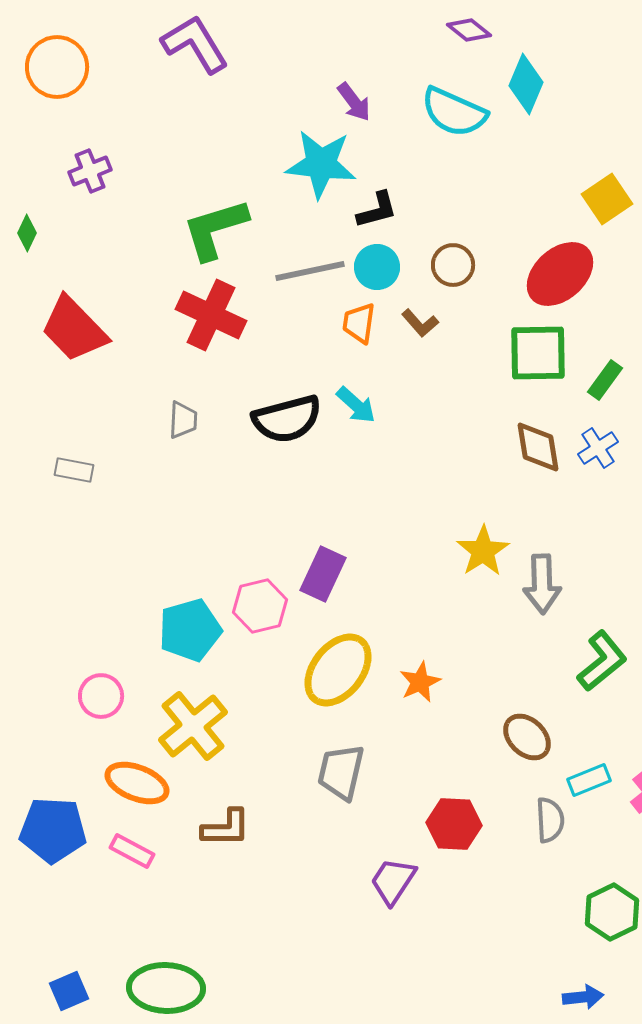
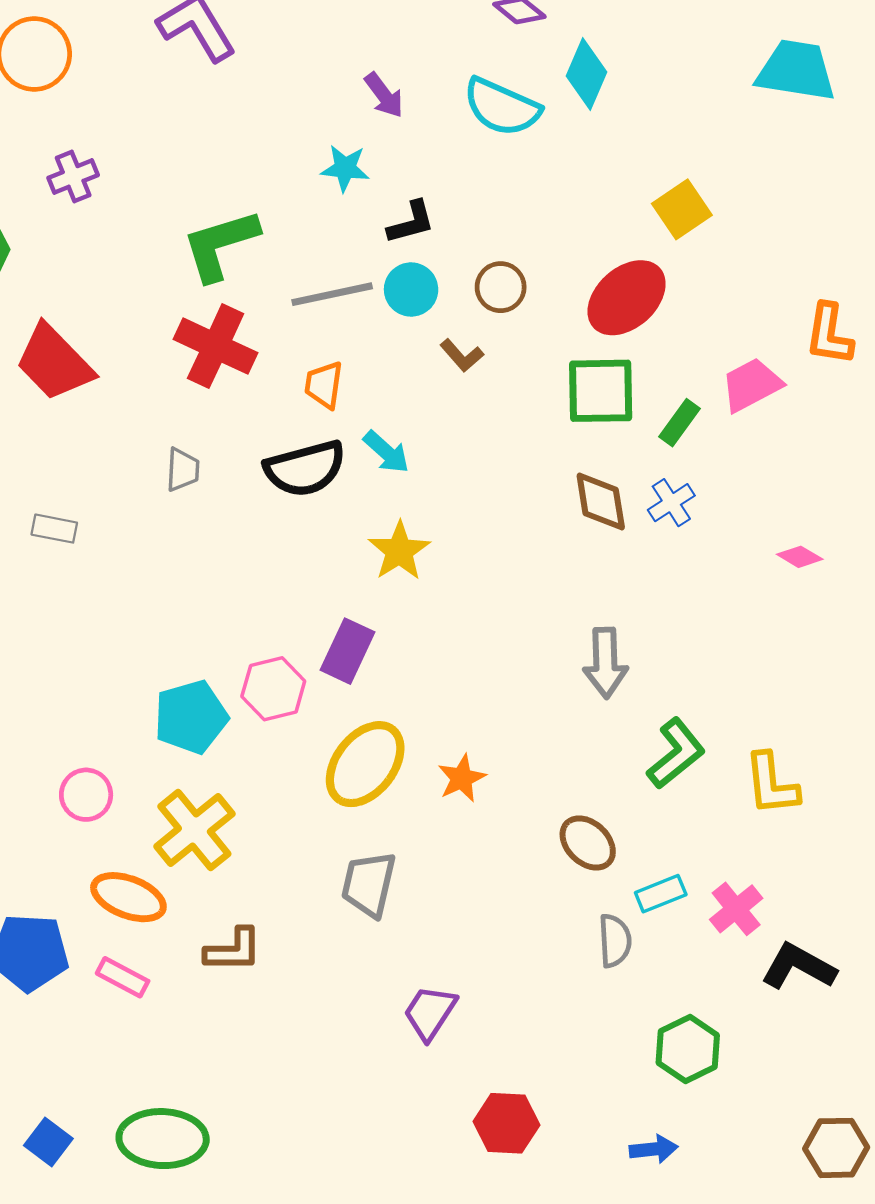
cyan star: (321, 164) -> (345, 168), size x0.6
orange trapezoid: (359, 323) -> (324, 385), moved
yellow star: (483, 551) -> (399, 551), moved
red hexagon: (454, 824) -> (506, 1123), moved
blue square: (69, 991) -> (48, 1142), turned -30

